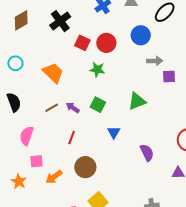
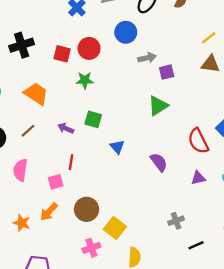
black cross: (60, 21) -> (22, 45), moved, turned 30
green triangle: (137, 101) -> (158, 106), moved
brown line: (52, 108) -> (28, 131), moved
pink square: (37, 161) -> (56, 182), moved
brown circle: (85, 167) -> (87, 209), moved
orange arrow: (54, 177) -> (49, 212), moved

